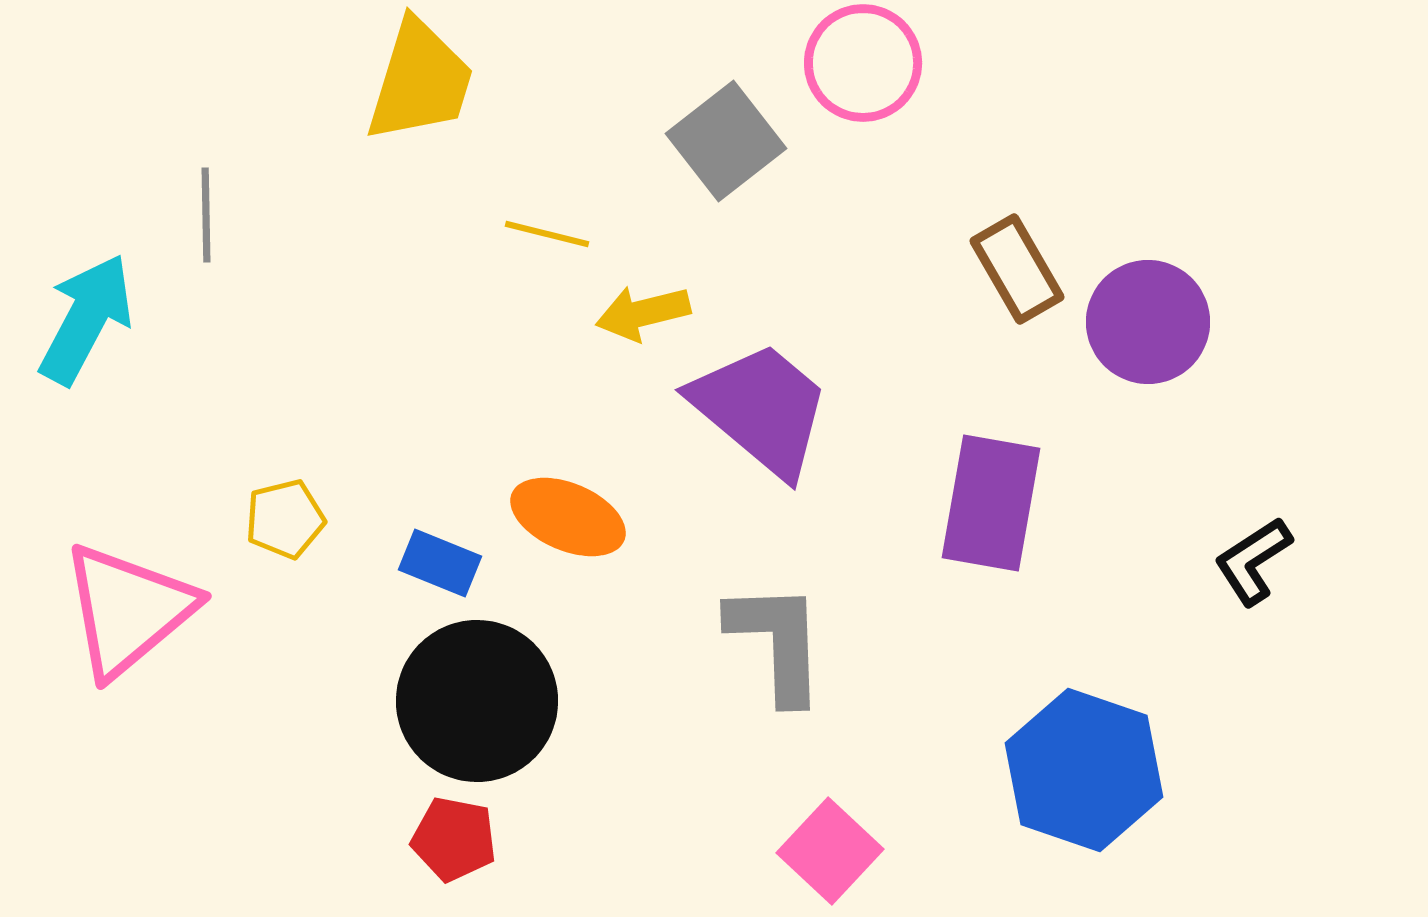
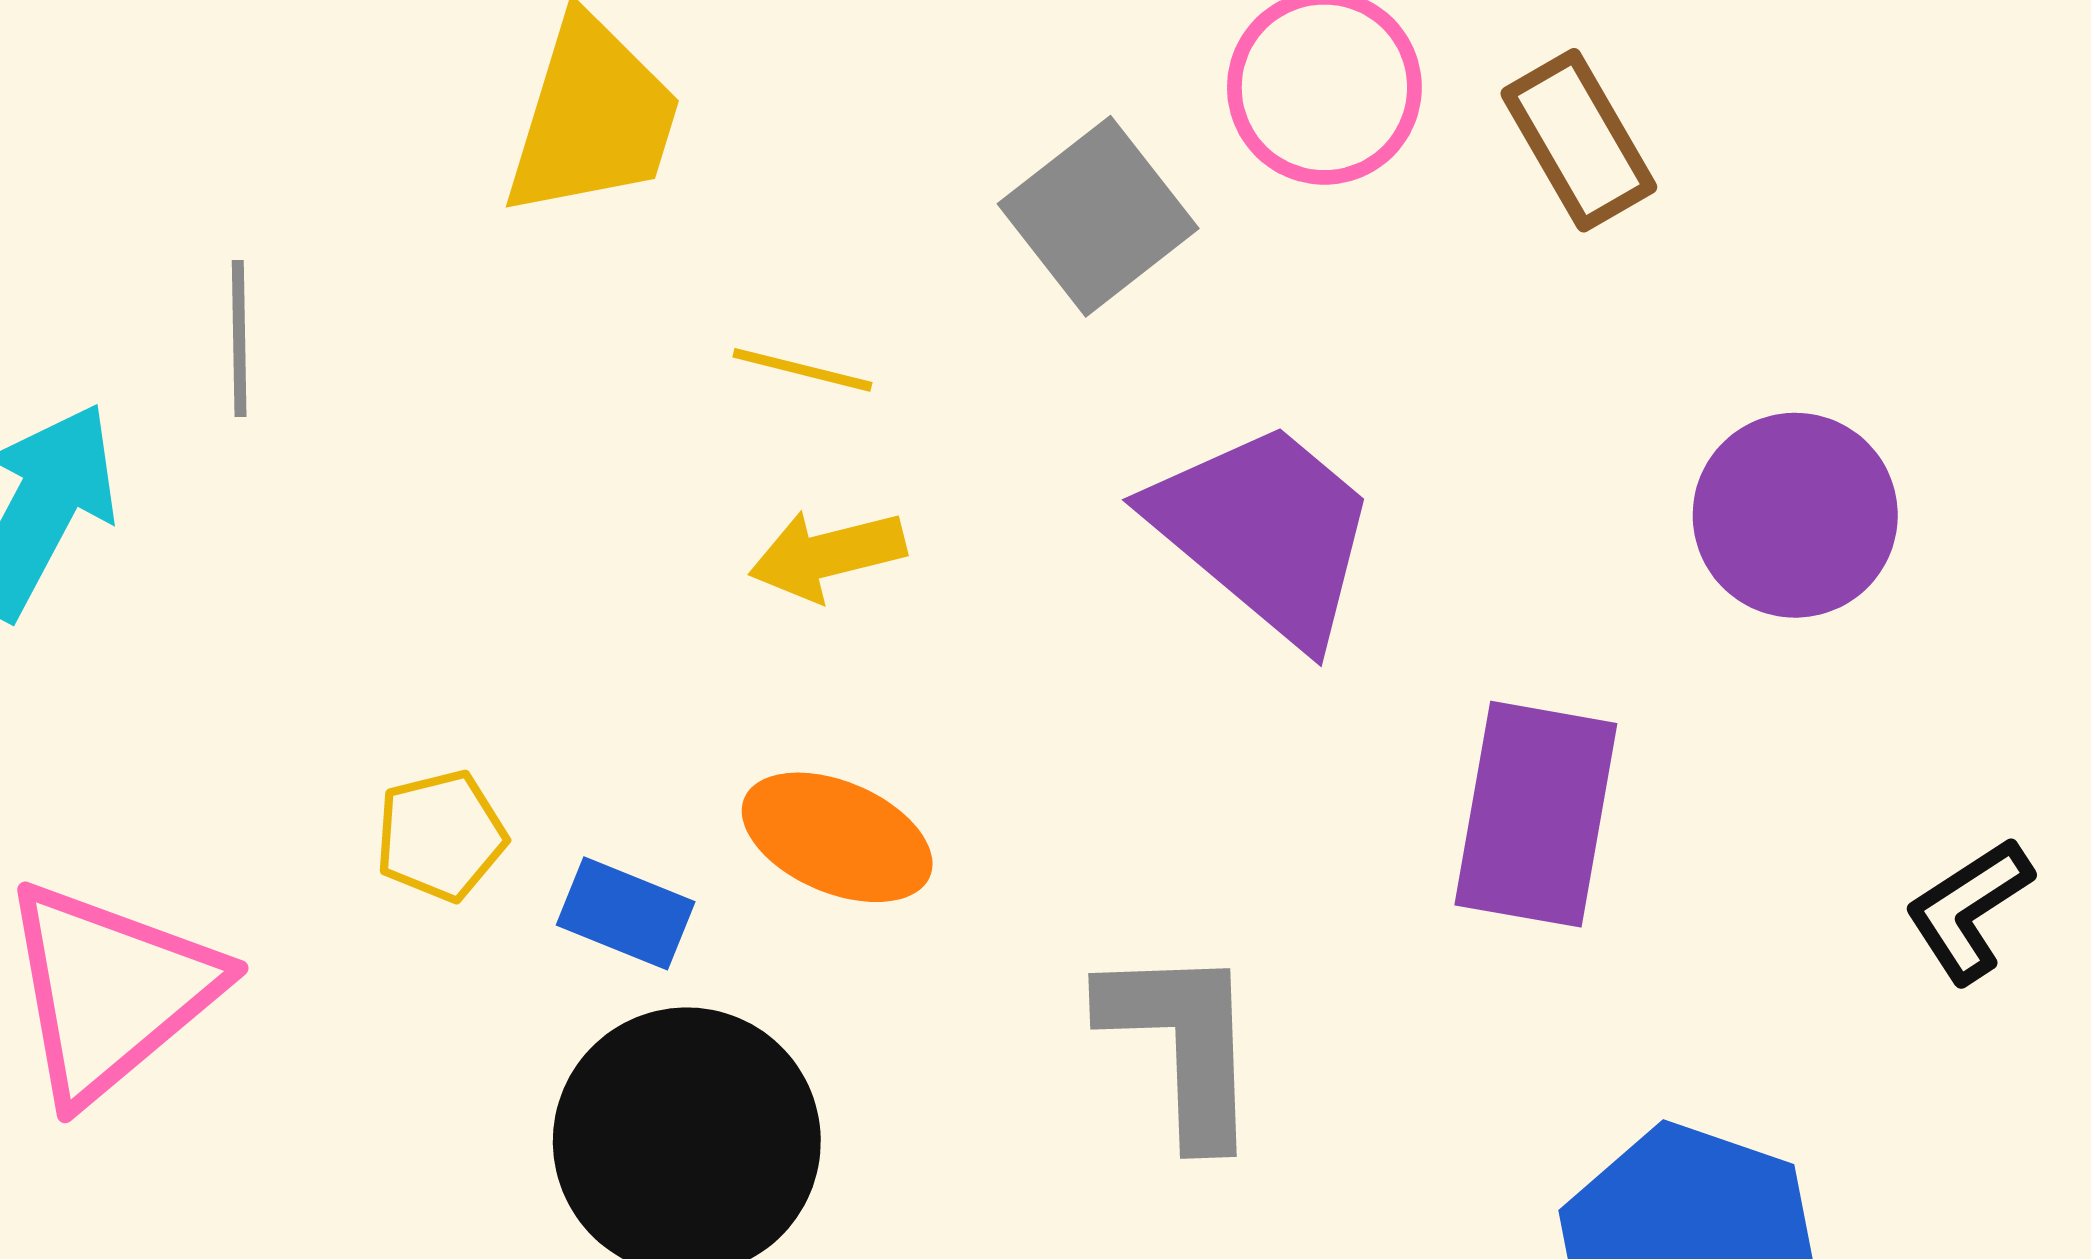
brown rectangle: (1017, 269) -> (1579, 140), moved
yellow arrow: (643, 313) -> (827, 555), moved
purple trapezoid: (761, 409) -> (1265, 532), moved
yellow pentagon: (285, 519) -> (441, 836), moved

